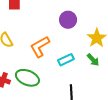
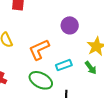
green ellipse: (27, 78) -> (41, 80), moved

